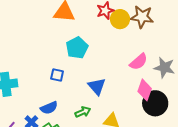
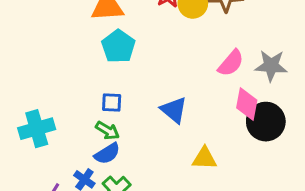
cyan pentagon: (77, 48) -> (118, 46), moved
green arrow: (83, 112) -> (107, 131), moved, turned 63

